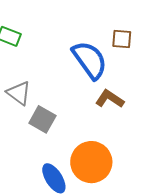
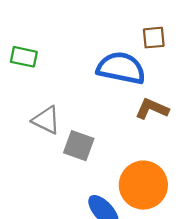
blue semicircle: (90, 60) -> (121, 68), turned -33

